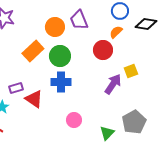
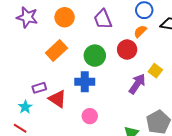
orange circle: (55, 27) -> (65, 17), moved
green circle: (60, 56) -> (95, 56), moved
yellow square: (131, 71) -> (155, 71), turned -32
pink circle: (74, 120) -> (90, 116), moved

